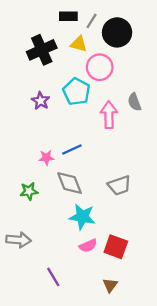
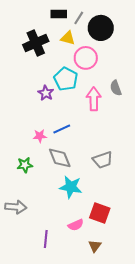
purple star: (41, 101) -> (46, 93), moved
pink semicircle: (88, 246) -> (76, 225), moved
purple line: (53, 277) -> (46, 239), turned 36

